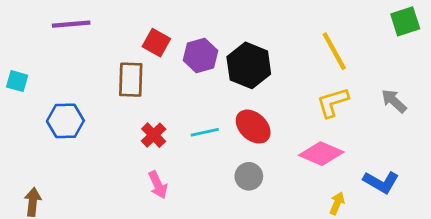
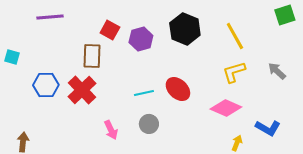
black hexagon: (249, 65) -> (185, 29), moved
red cross: (154, 135) -> (82, 90), moved, size x1.6
gray circle: (249, 176) -> (149, 124), moved

